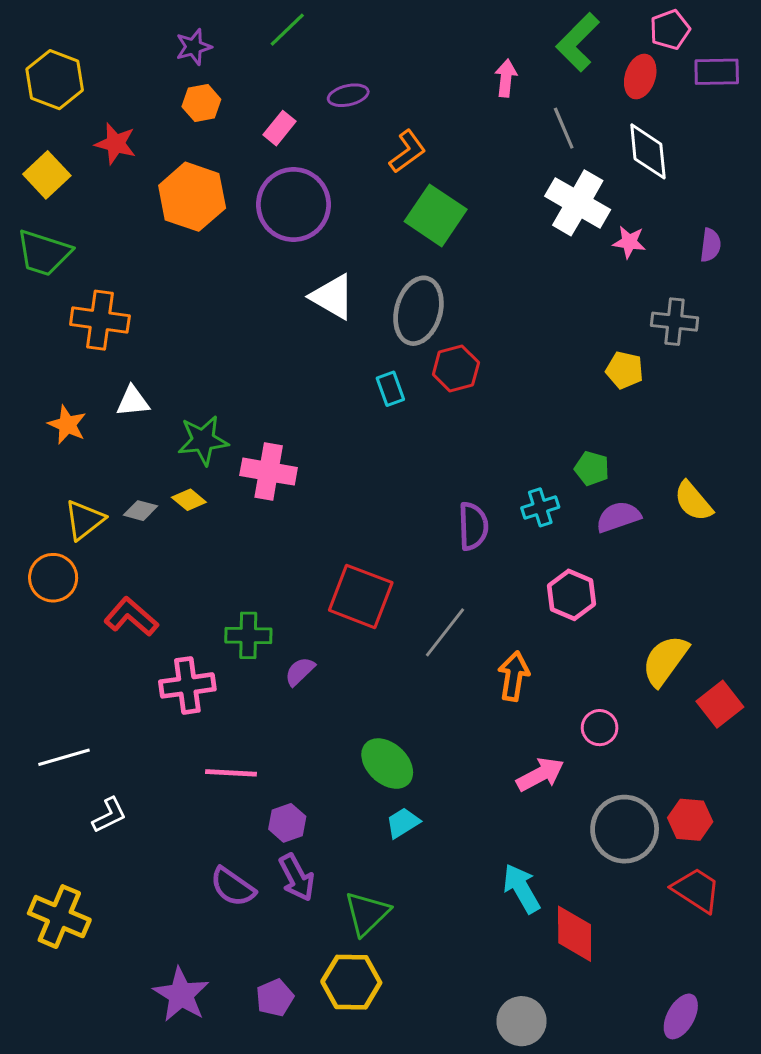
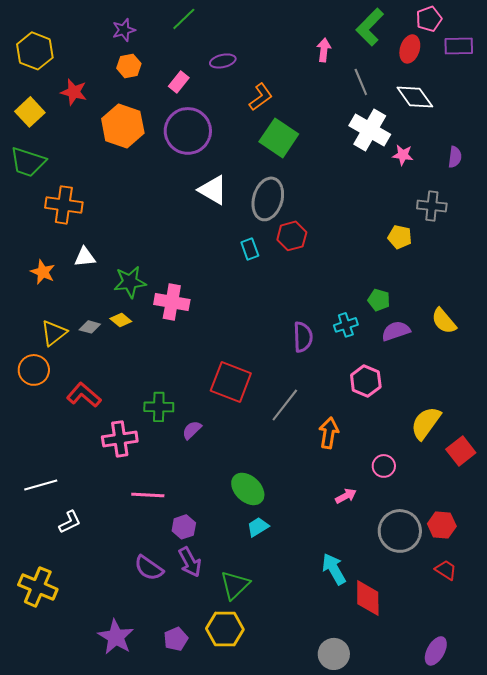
white diamond: (648, 151) -> (415, 97), turned -30
pink arrow: (540, 774) -> (346, 496), size x0.7
red trapezoid: (696, 890) -> (446, 570), size x0.7

